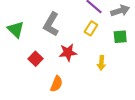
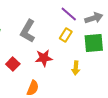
green square: (120, 37) -> (94, 43), size x1.5

